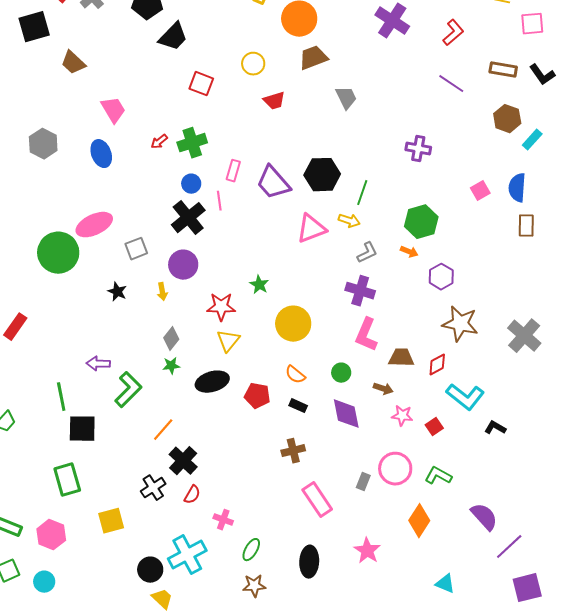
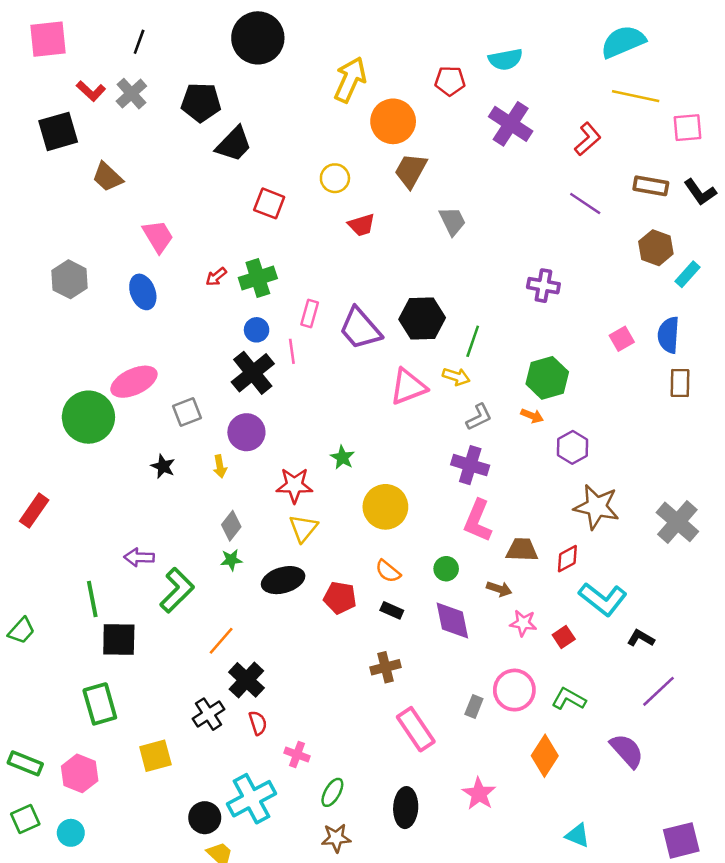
brown trapezoid: (313, 58) -> (411, 171), turned -40
red semicircle: (192, 495) -> (258, 723), turned -48
purple line: (509, 547) -> (658, 691), moved

